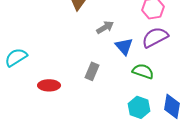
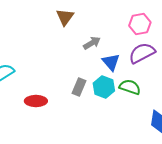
cyan hexagon: (139, 107) -> (104, 87), moved

